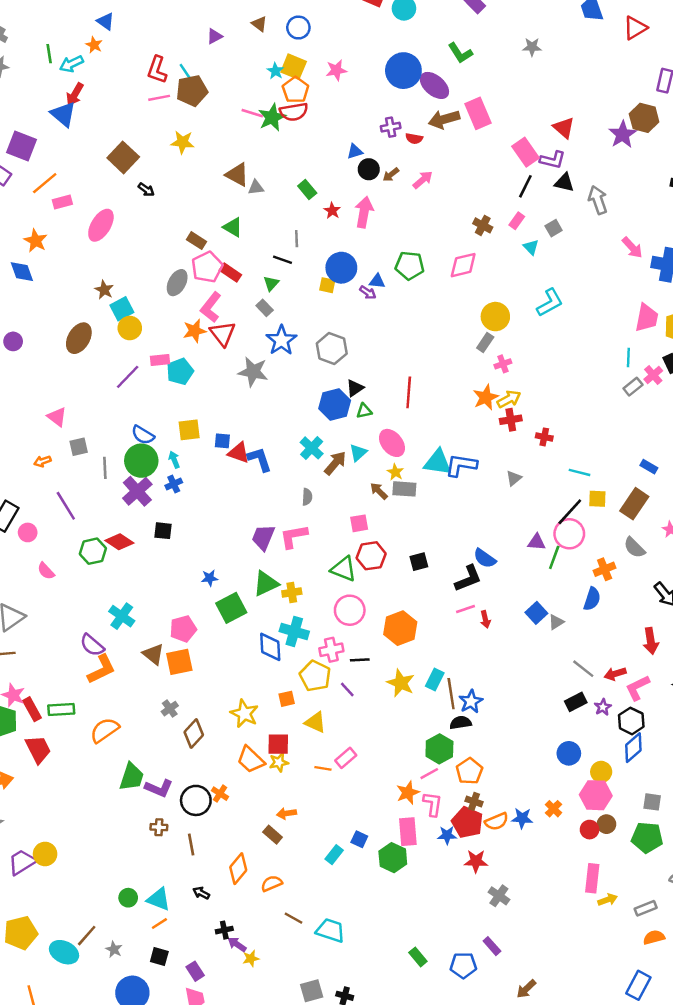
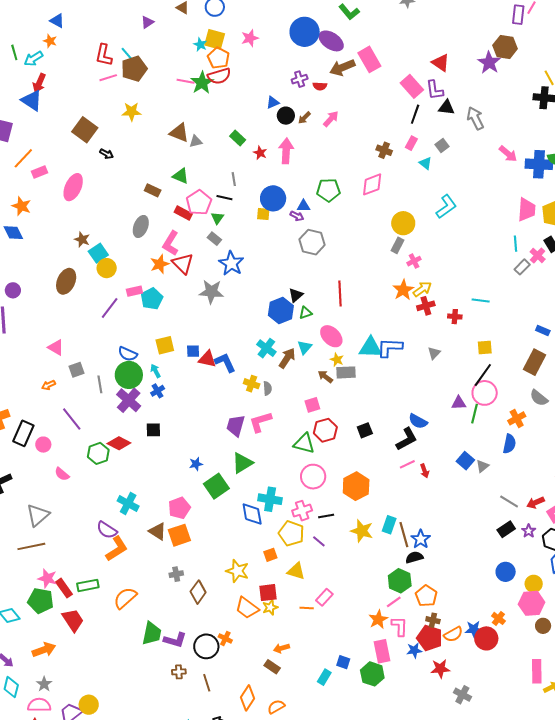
purple L-shape: (553, 160) -> (435, 90), turned 75
pink pentagon: (207, 267) -> (199, 203), moved
gray hexagon: (332, 349) -> (312, 242), moved
cyan line: (580, 472) -> (481, 300), moved
yellow square: (597, 499) -> (485, 347), moved
yellow cross: (292, 592) -> (252, 384), moved, turned 35
gray cross: (170, 709) -> (176, 574), turned 32
red circle: (590, 830) -> (486, 638), moved, size x1.5

